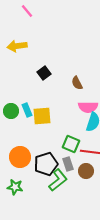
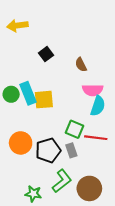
cyan rectangle: (27, 110) -> (28, 93), size x1.5
brown circle: (86, 171) -> (89, 188), moved, size x1.5
green L-shape: (58, 180) -> (62, 181), moved
green star: (15, 187) -> (33, 194), moved

